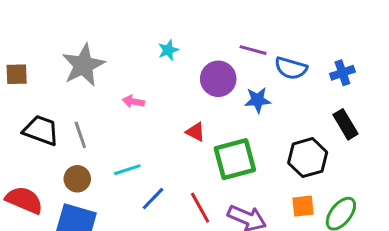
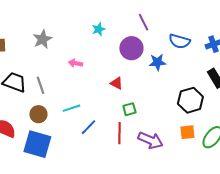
purple line: (253, 50) -> (143, 22), moved, turned 48
gray star: (83, 65) -> (42, 39), size x0.7
green square: (235, 159) -> (129, 109), moved, size x0.5
red line: (200, 208) -> (119, 133), turned 30

